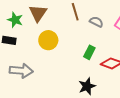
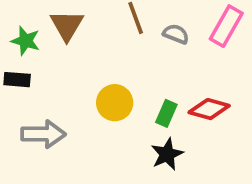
yellow circle: (48, 40) -> (115, 103), moved
green rectangle: (89, 52) -> (166, 113), moved

